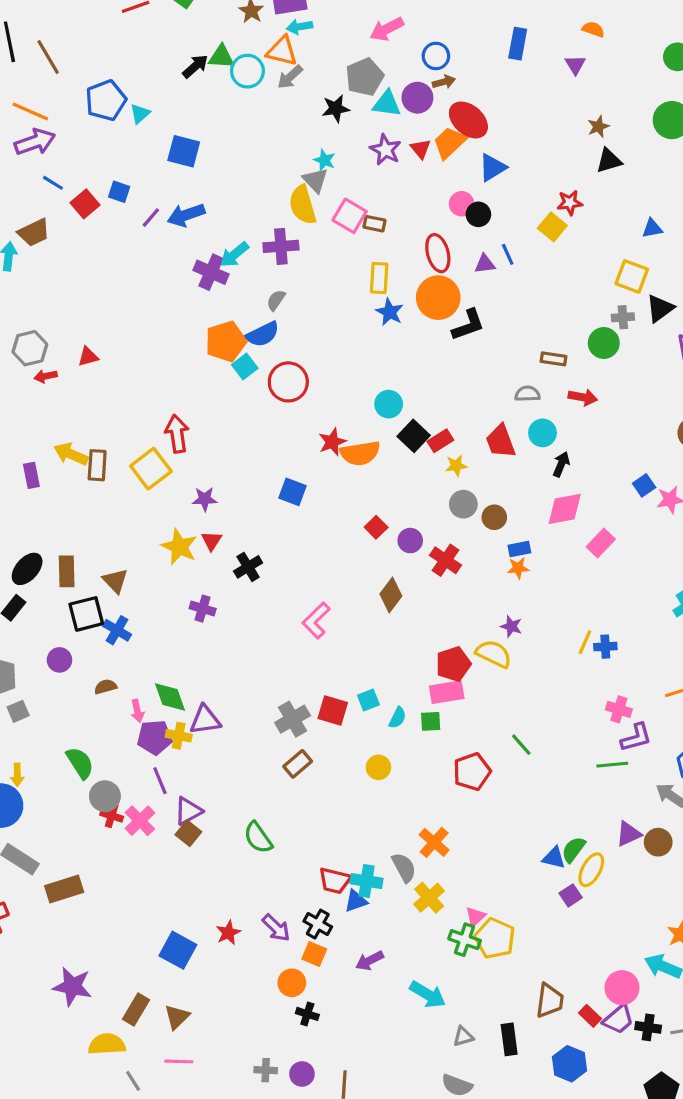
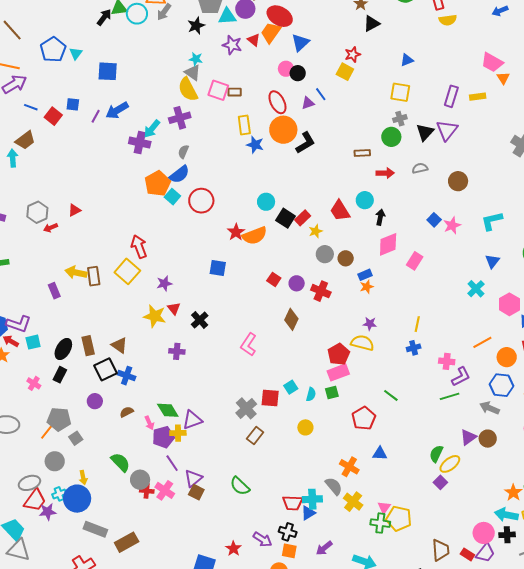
black triangle: (660, 308) -> (425, 132), moved
gray semicircle: (527, 394) -> (420, 168), moved
blue cross: (605, 647) -> (414, 348), moved
blue triangle: (554, 858) -> (380, 454), moved
yellow ellipse: (591, 870) -> (450, 464), turned 35
black cross: (648, 1027) -> (507, 535), moved

